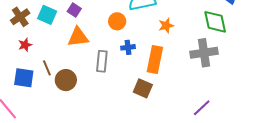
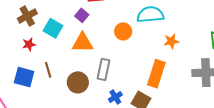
cyan square: (47, 15) -> (53, 28), moved
blue cross: (128, 47) -> (115, 97), moved, turned -32
brown circle: (66, 80) -> (78, 82), moved

